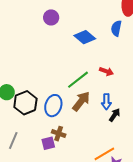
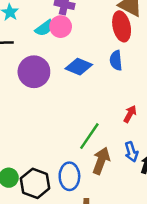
purple circle: (51, 17) -> (34, 72), size x1.6
blue diamond: (85, 37) -> (79, 67), moved
red arrow: (106, 71) -> (130, 114), moved, turned -64

